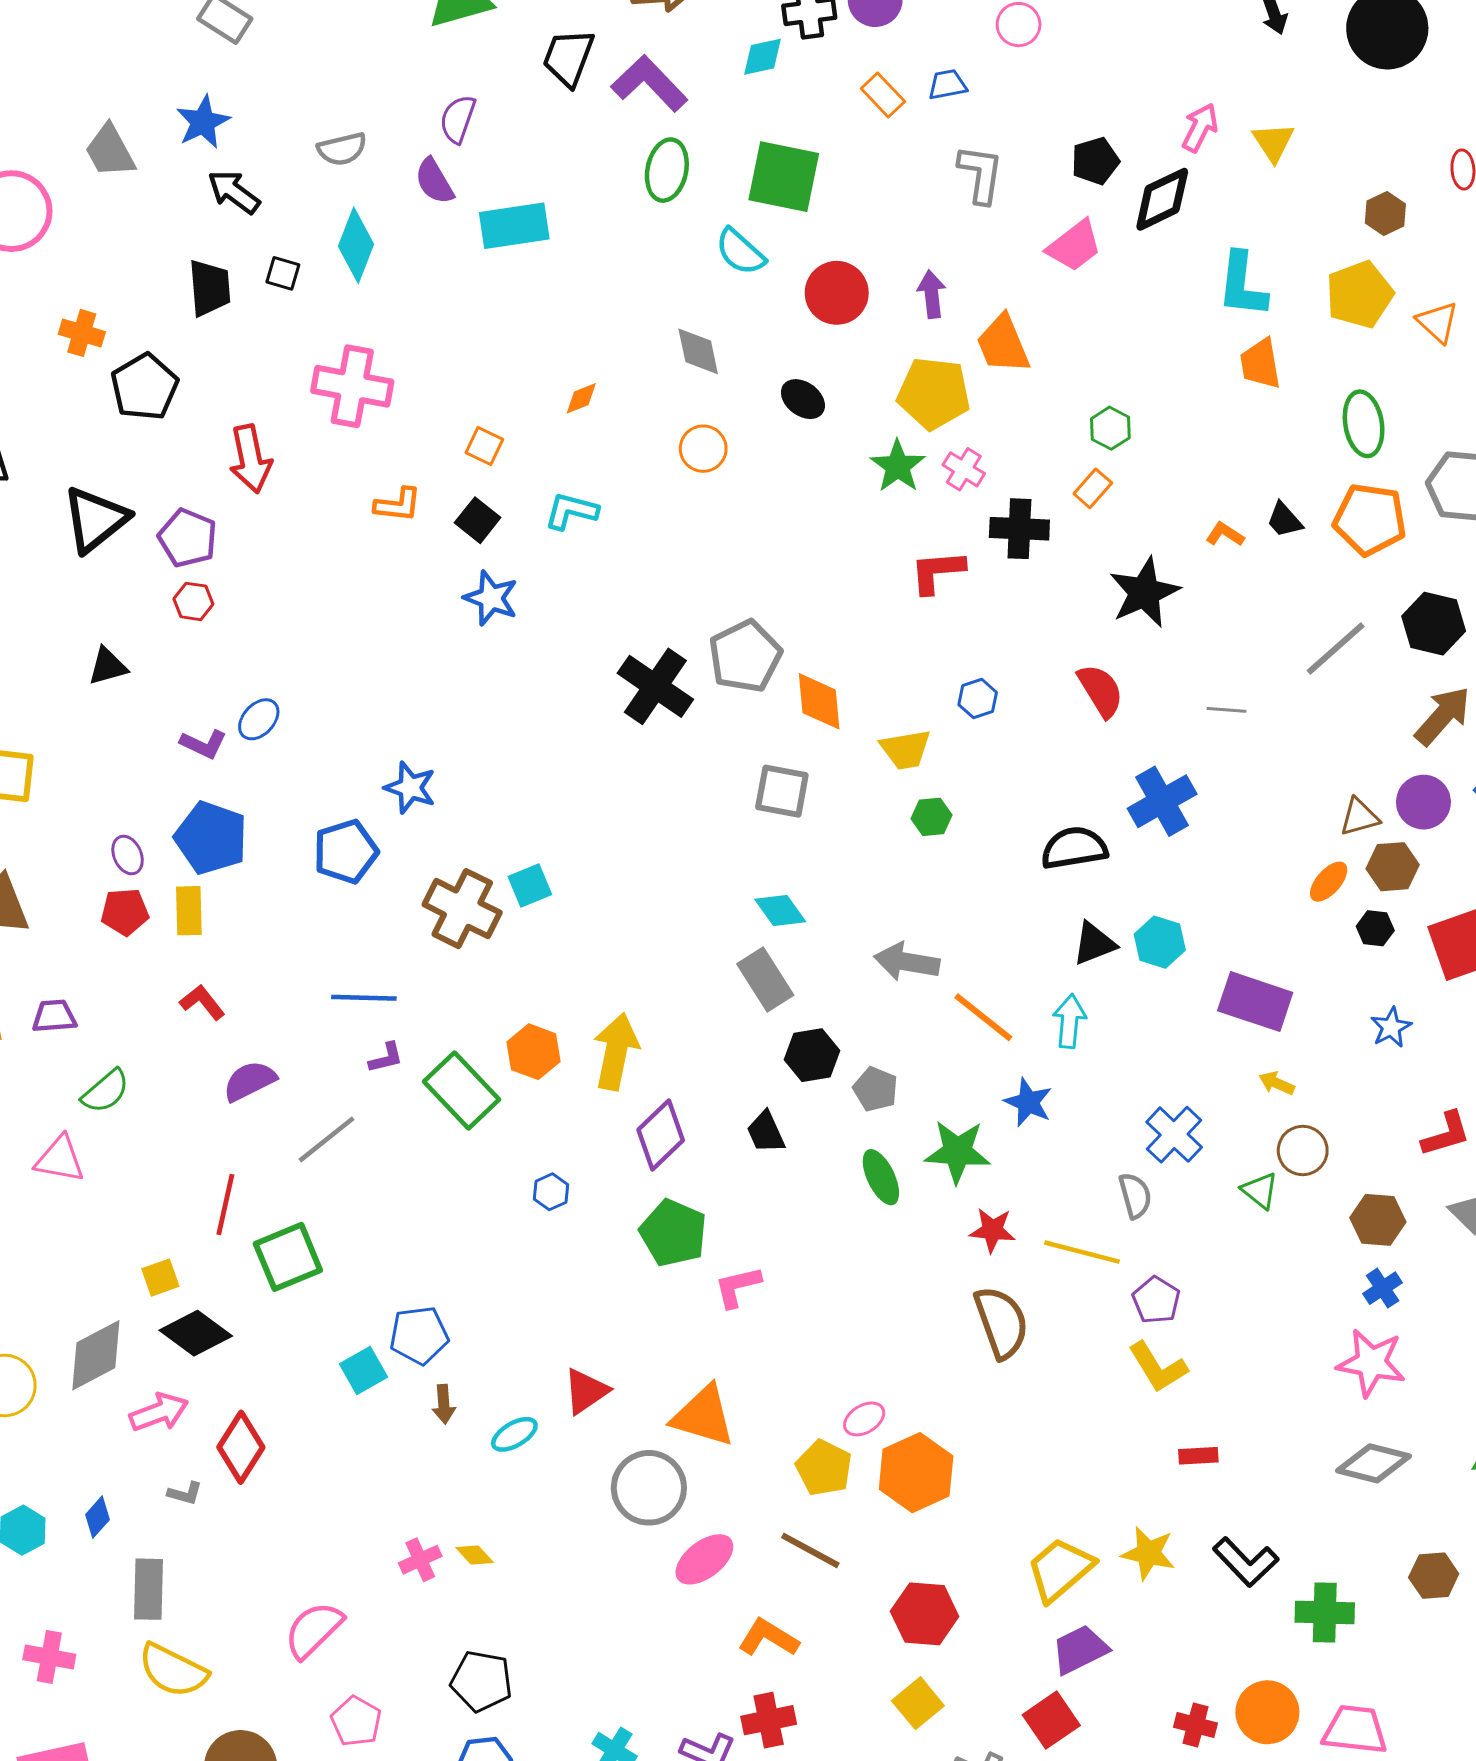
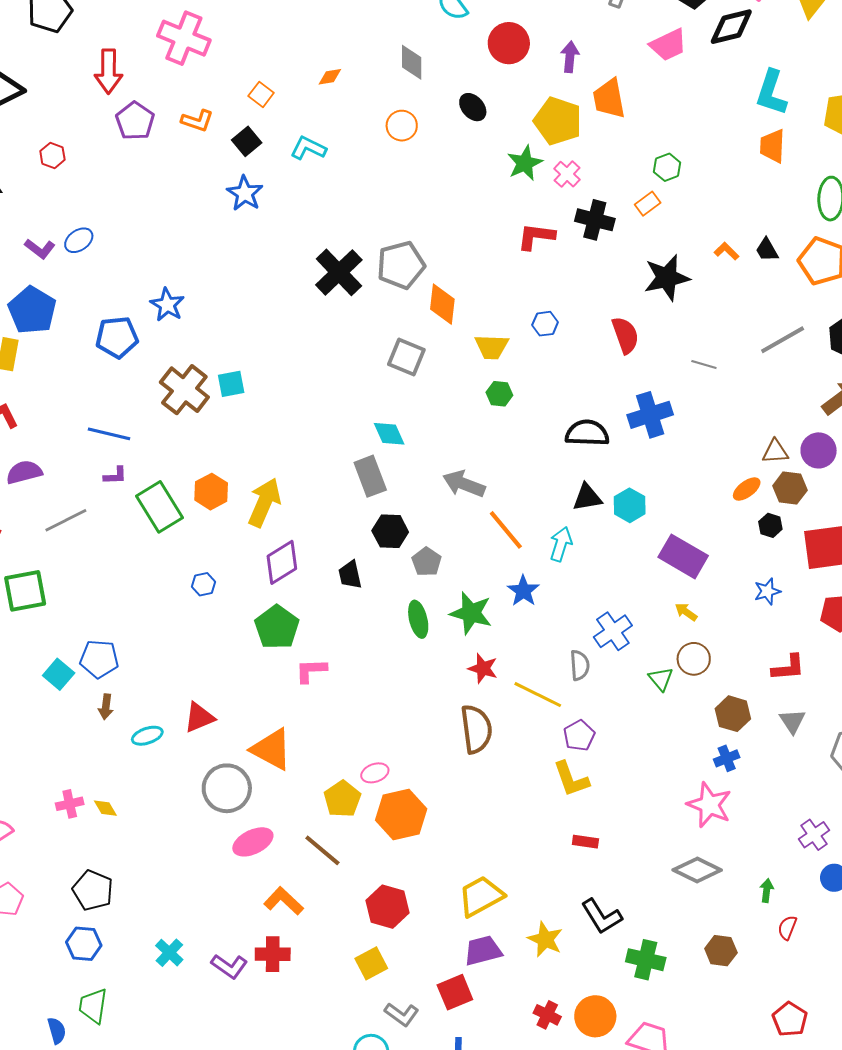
purple pentagon: (188, 538) -> (135, 121), moved
cyan square: (364, 1371) -> (59, 674), turned -32
yellow star: (1148, 1553) -> (545, 939), moved

